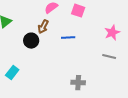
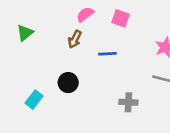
black circle: (31, 41) -> (68, 83), moved
gray cross: (78, 83) -> (128, 102), moved

